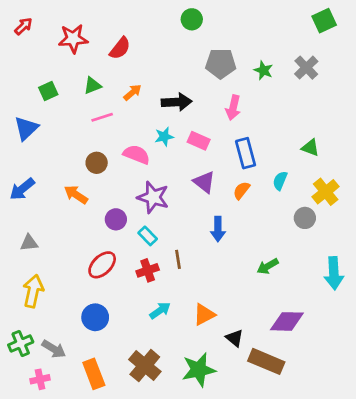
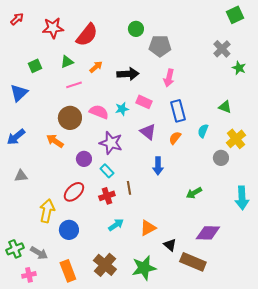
green circle: (192, 19) -> (136, 29), moved
red semicircle: (120, 48) -> (87, 35), size x1.4
green star: (263, 70) -> (239, 68), moved
cyan star: (164, 137) -> (122, 109), moved
brown circle: (97, 163) -> (70, 118), size x1.5
yellow arrow: (33, 291) -> (47, 211), moved

